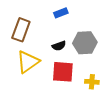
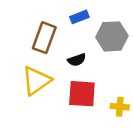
brown rectangle: (21, 30) -> (44, 38), moved
gray hexagon: (85, 43) -> (112, 36), moved

